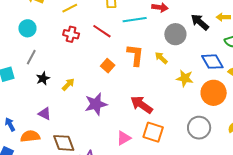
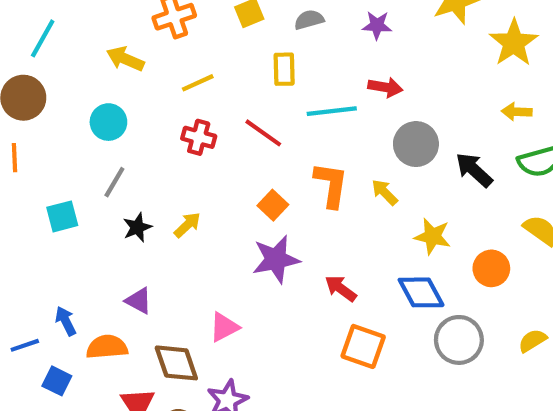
black arrow: (200, 22) -> (474, 170), moved
blue diamond: (212, 62) -> (421, 292), moved
yellow arrow: (68, 84) -> (187, 225), moved
orange circle: (214, 93) -> (491, 268), size x0.7
purple star: (96, 104) -> (276, 259), moved
red arrow: (142, 105) -> (341, 288), size x0.7
pink triangle: (124, 138) -> (224, 327), moved

